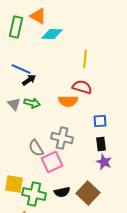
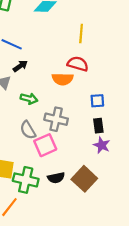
black arrow: (29, 80) -> (20, 66), moved
green arrow: (32, 103) -> (29, 99), moved

